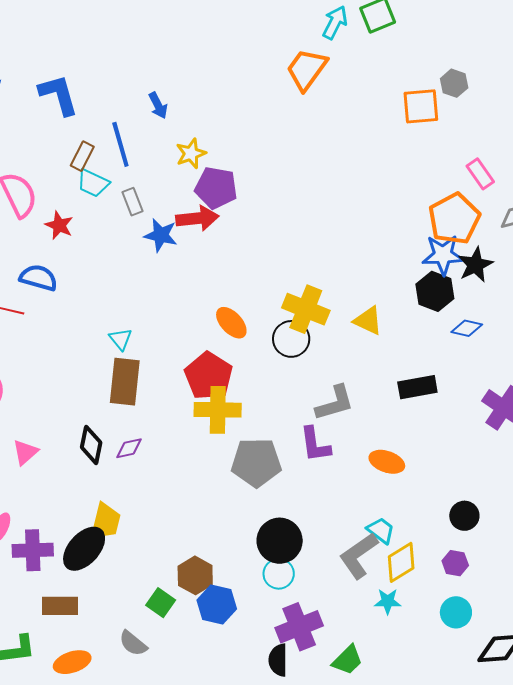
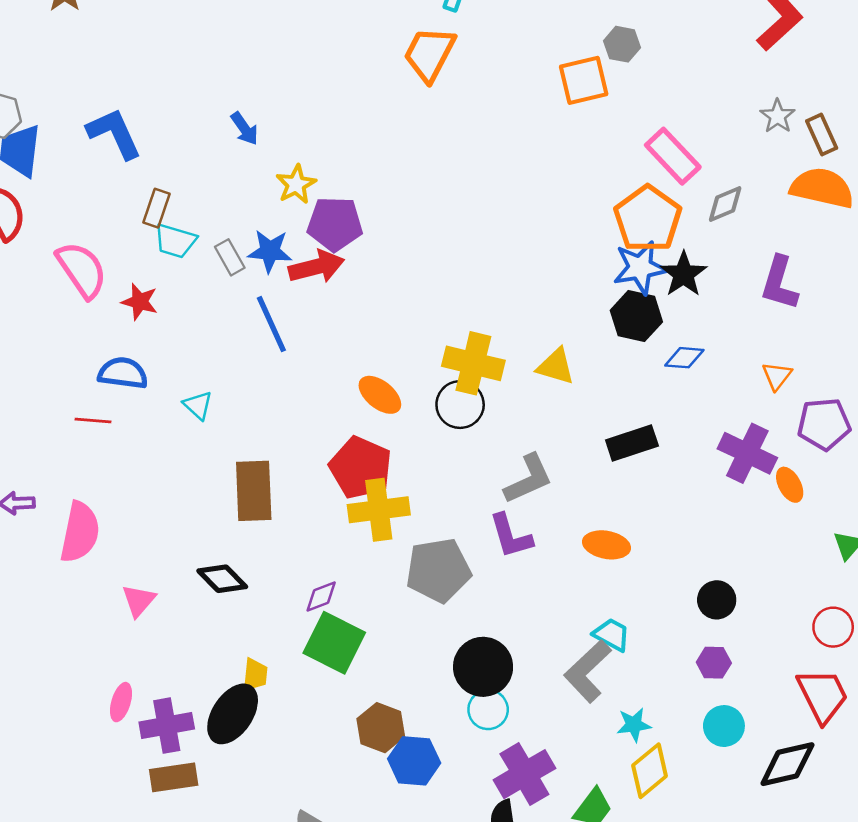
blue line: (120, 144) -> (271, 324), moved
pink rectangle: (480, 174) -> (673, 156), size x1.4
blue star: (161, 235) -> (270, 251), moved
cyan triangle: (121, 339) -> (198, 405), moved
black diamond: (91, 445) -> (222, 579), turned -48
purple diamond: (129, 448) -> (321, 597), moved
yellow trapezoid: (106, 521) -> (255, 675), size x0.7
yellow diamond: (401, 562) -> (650, 771), moved
green square: (161, 603) -> (334, 643), moved, size x1.6
brown rectangle: (60, 606) -> (174, 777), moved

